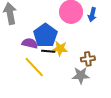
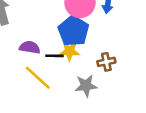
blue pentagon: (45, 35) -> (73, 31), moved
gray star: (81, 75) -> (86, 86), moved

